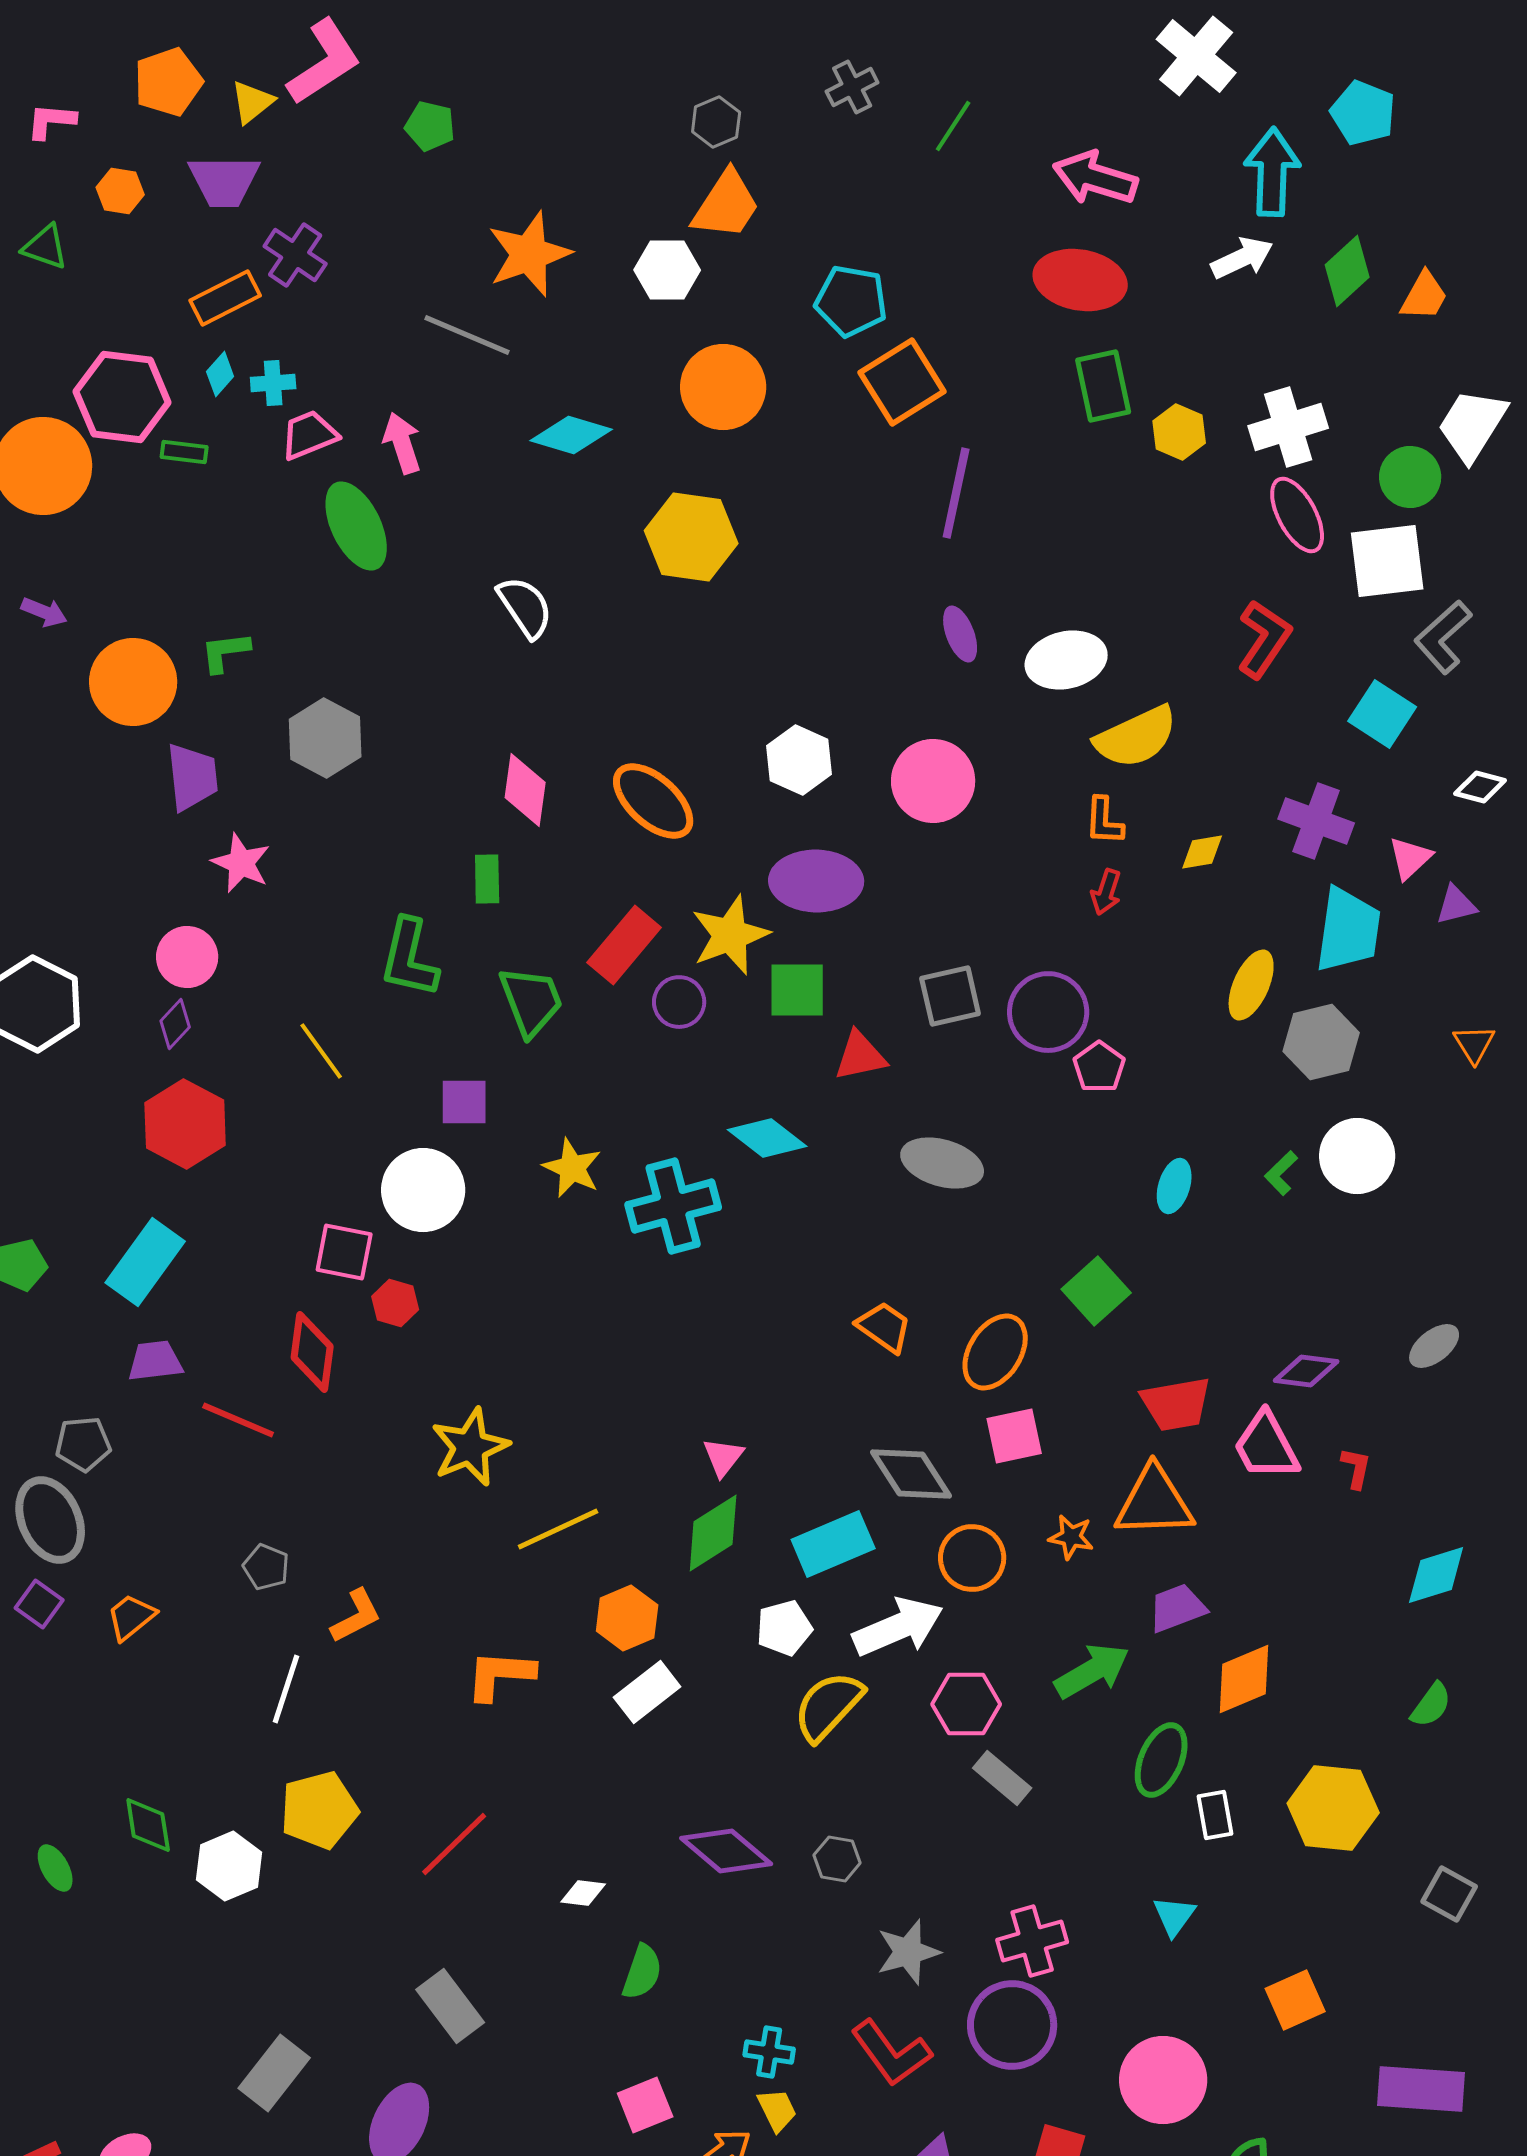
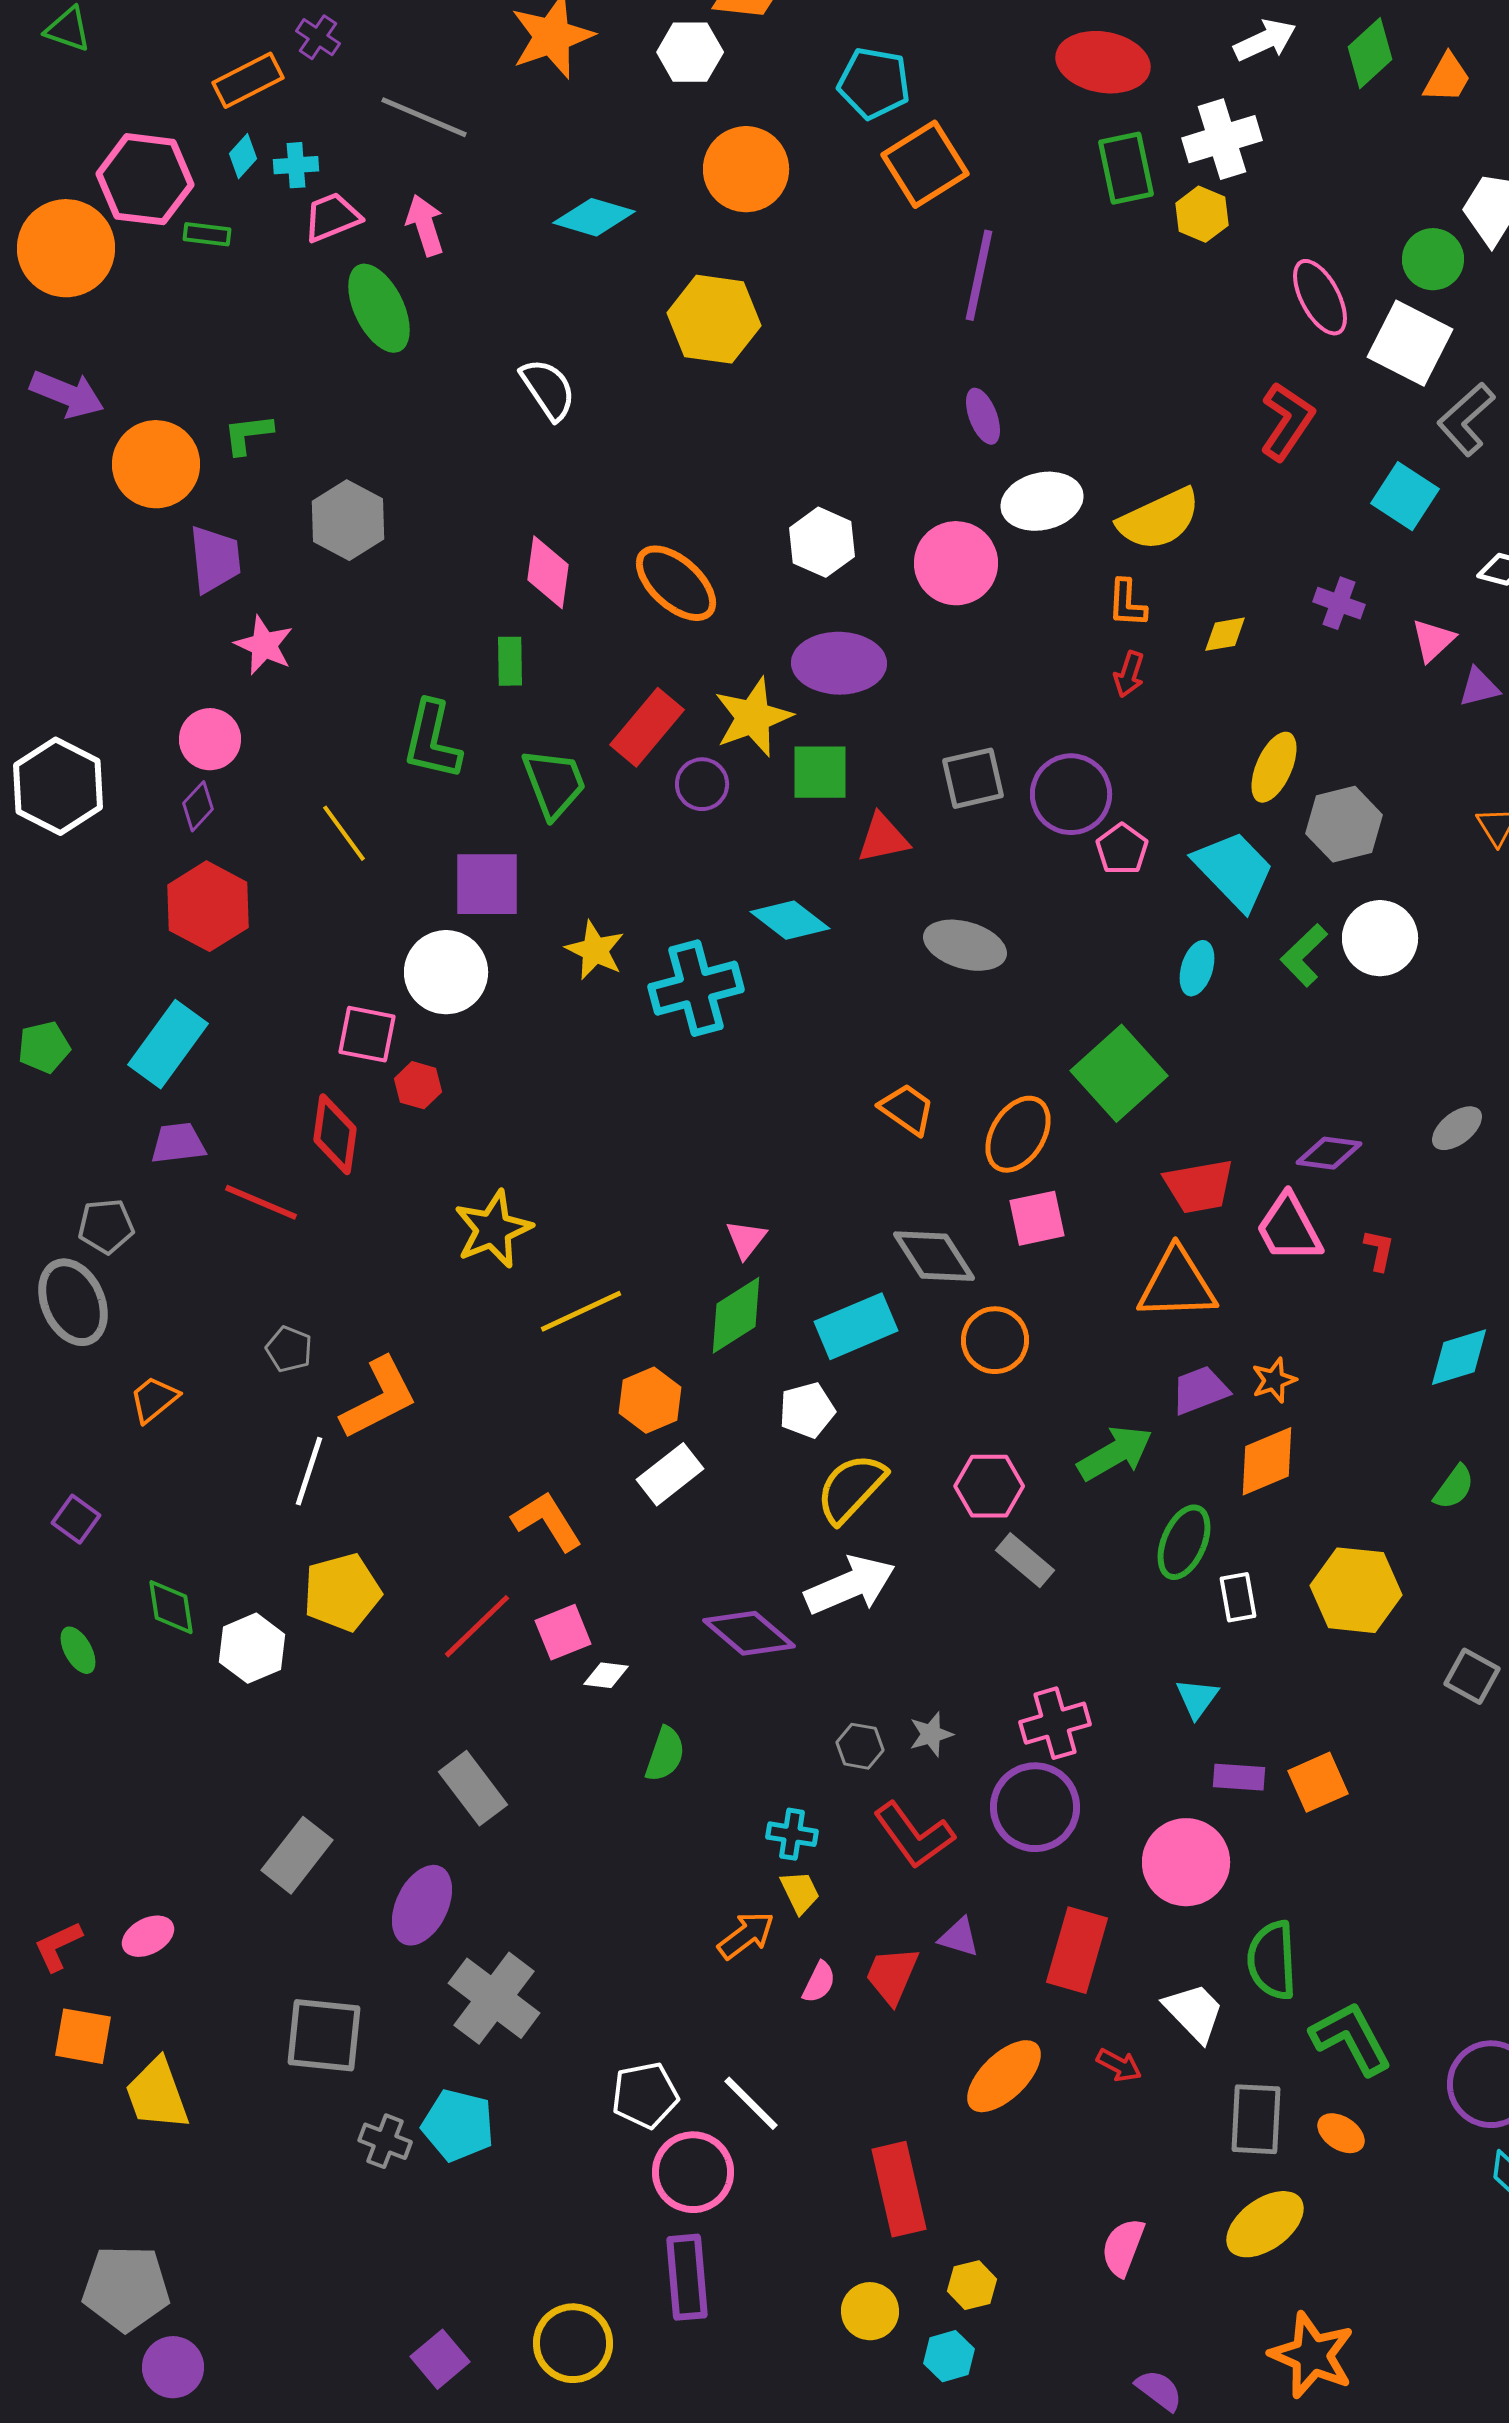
purple cross: (295, 255) -> (318, 37), size x0.7
gray line: (467, 335) -> (424, 117), moved
white cross: (1288, 427) -> (1222, 139), moved
white square: (1387, 561) -> (1410, 343), turned 34
purple arrow: (44, 612) -> (67, 394), size x1.6
white ellipse: (1066, 660) -> (1042, 501), moved
purple cross: (1316, 821) -> (1339, 603), size x0.7
cyan trapezoid: (1348, 930) -> (1234, 870), moved, turned -52
purple square: (464, 1102) -> (487, 884), size x1.4
green L-shape: (1281, 1173) -> (1304, 955), size x1.4
green square: (1096, 1291) -> (1119, 1073), size x1.4
orange star: (1071, 1537) -> (1274, 1380), moved, turned -30
purple square: (39, 1604) -> (76, 1519), moved
orange L-shape: (356, 1616) -> (379, 1398), size x1.5
white arrow: (898, 1627) -> (850, 1585), moved
orange L-shape: (500, 1675) -> (547, 1521), moved, turned 54
gray hexagon: (837, 1859) -> (860, 1746), moved
gray star: (908, 1952) -> (931, 1734), size x0.7
purple rectangle: (1421, 2089) -> (1239, 1777), moved, size x0.6
pink square: (645, 2105) -> (563, 1632), moved

